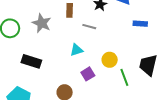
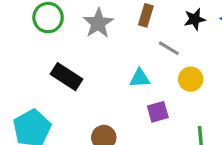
yellow circle: (110, 60) -> (191, 79), moved
purple square: (88, 74) -> (158, 112), moved

